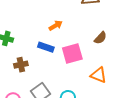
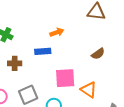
blue rectangle: (46, 47) -> (43, 51), turned -35
pink square: (72, 54) -> (65, 78), moved

